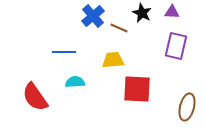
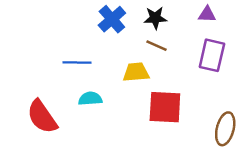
black star: (142, 13) -> (155, 18), moved, turned -30
brown line: (119, 28) -> (157, 46), moved

